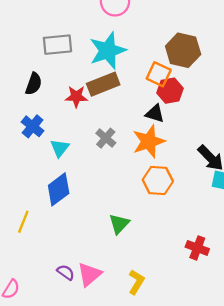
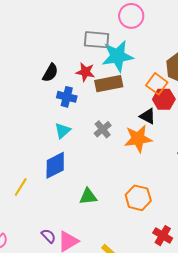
gray rectangle: (57, 45) -> (97, 40), moved
red star: (76, 97) -> (85, 72), moved
blue cross: (33, 126) -> (67, 97), moved, turned -36
orange hexagon: (158, 180) -> (138, 198), moved
green triangle: (119, 224) -> (88, 196), moved, turned 30

